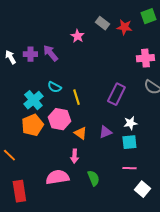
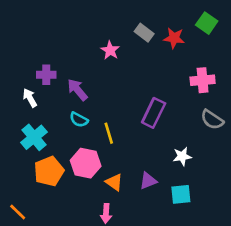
green square: (148, 16) -> (207, 23), turned -35
purple arrow: (50, 53) -> (77, 90), moved
white arrow: (10, 57) -> (30, 98), moved
purple rectangle: (116, 94) -> (154, 113), moved
cyan cross: (33, 100) -> (34, 137), moved
white star: (130, 123) -> (182, 156), moved

